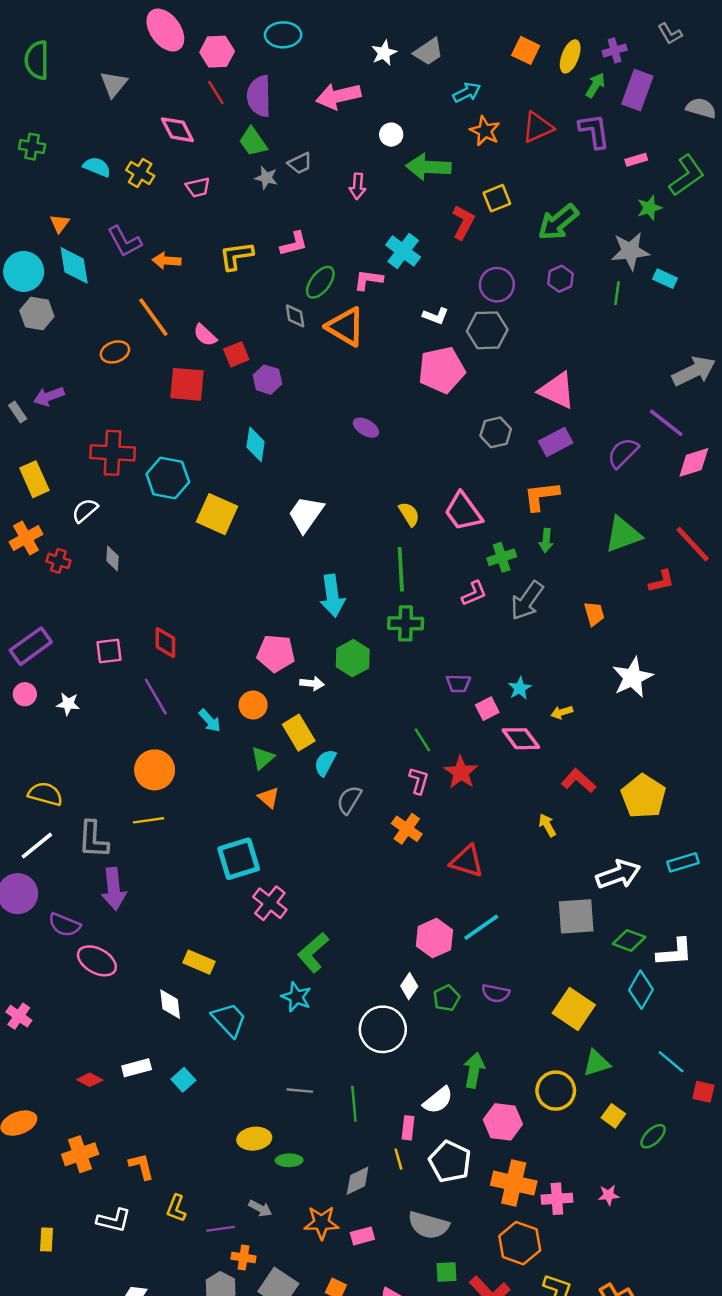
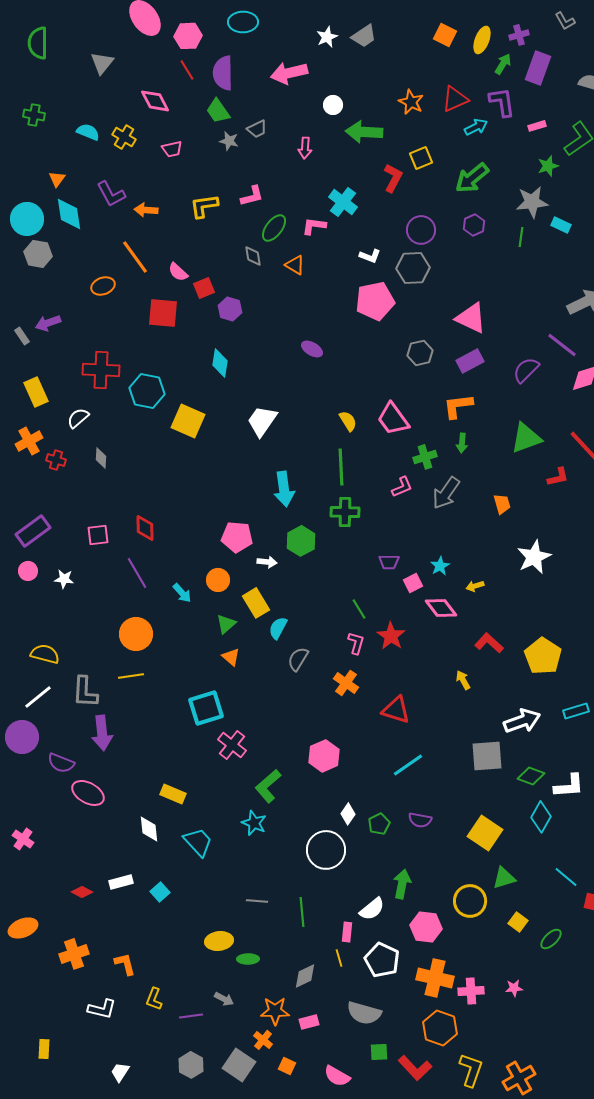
cyan arrow: (467, 92) -> (476, 127), moved
orange triangle: (346, 327) -> (295, 265), size x0.6
pink hexagon: (434, 938) -> (324, 756), moved
yellow rectangle: (46, 1240) -> (44, 1049), moved
orange cross: (243, 1258) -> (263, 1040), moved, turned 30

